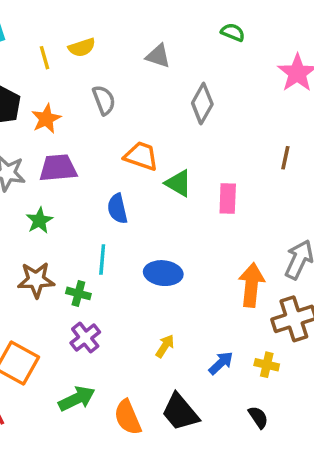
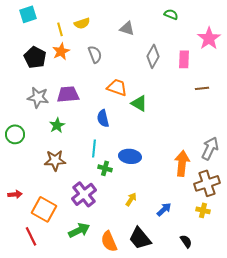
orange star: (46, 119) -> (61, 51), moved
brown line: (285, 158) -> (202, 88), turned 72
pink rectangle: (228, 198) -> (184, 59), moved
green cross: (78, 293) -> (105, 168), moved
purple cross: (85, 338) -> (84, 194), size x1.4
yellow cross: (267, 365) -> (203, 210), moved

